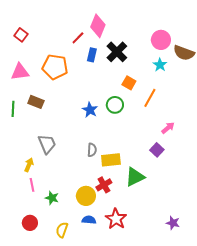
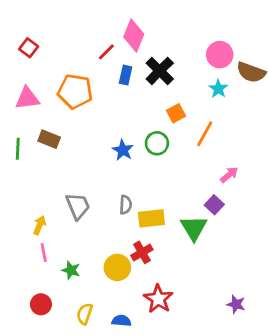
orange square: (129, 83) -> (176, 113), turned 32
gray trapezoid: (47, 144) -> (78, 206), moved
green triangle: (135, 177) -> (194, 228), moved, turned -35
blue semicircle: (89, 220) -> (121, 321), moved

